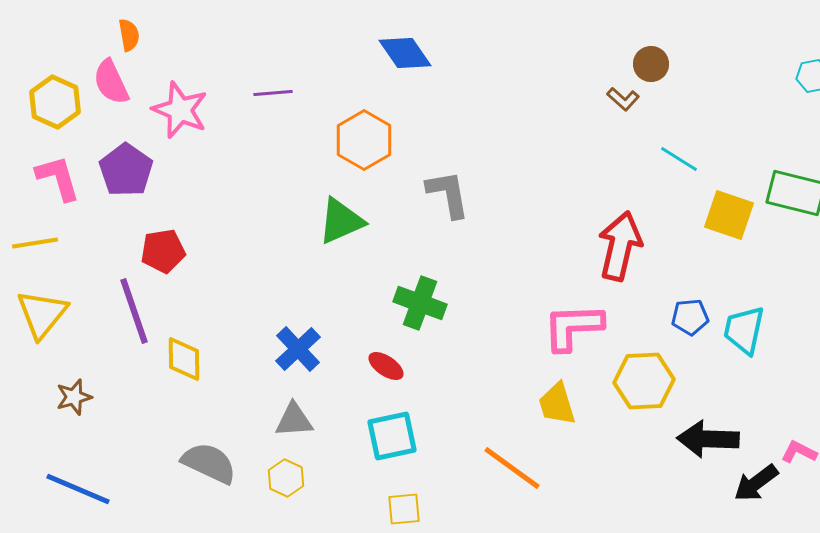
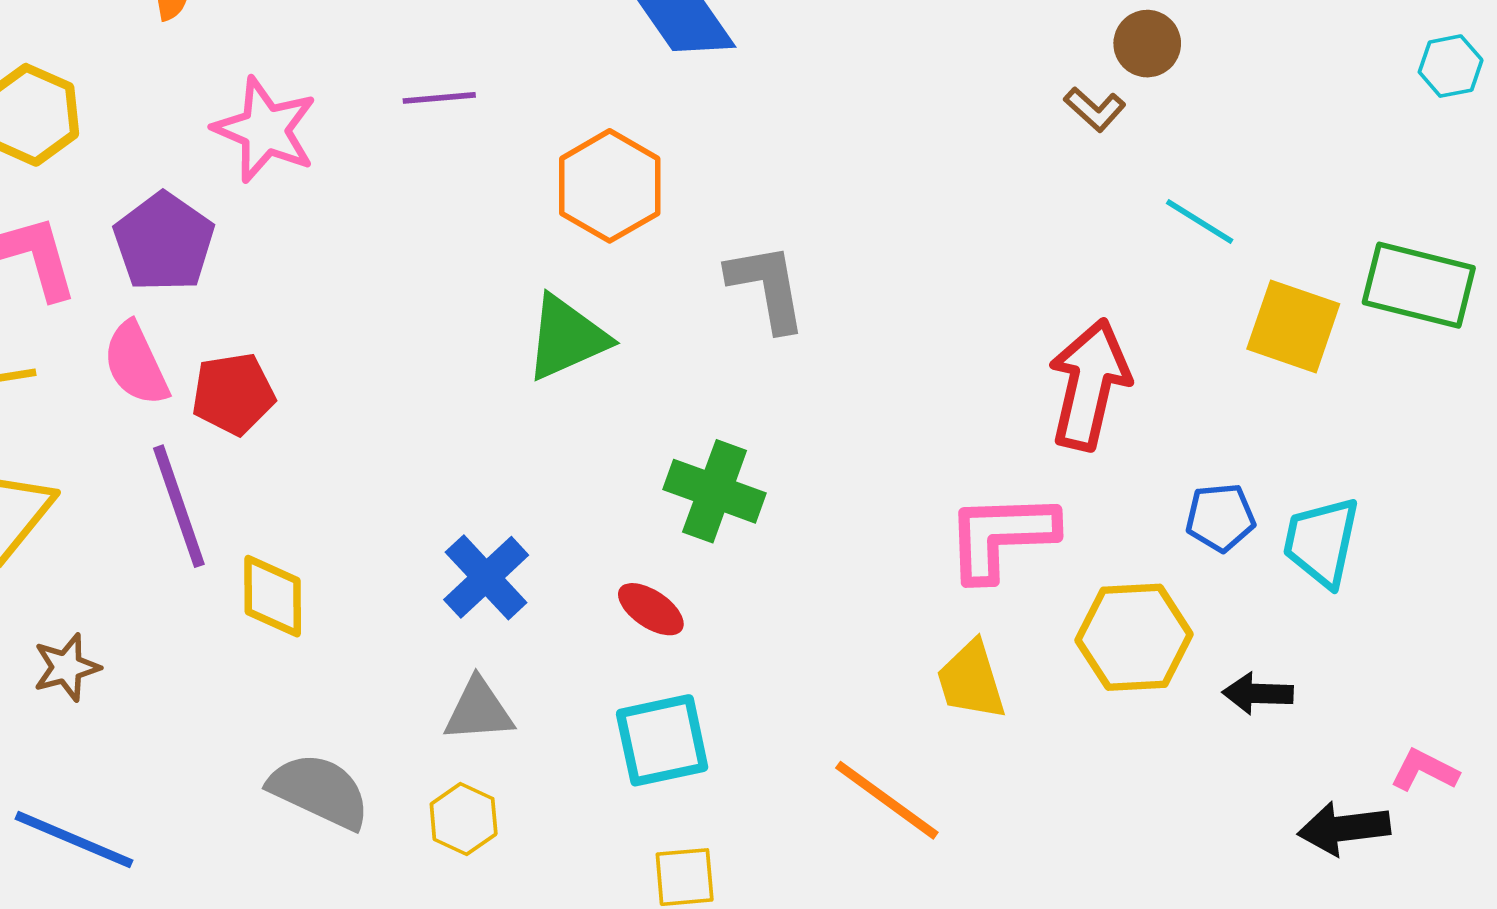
pink semicircle: (111, 82) -> (136, 364), moved
black arrow: (708, 439) -> (1258, 693), moved, size x0.6
black arrow: (756, 483) -> (1344, 828), turned 30

